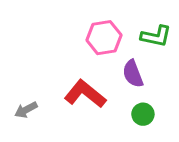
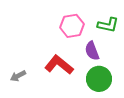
green circle: (143, 114) -> (99, 79), size x1.6

